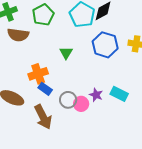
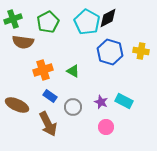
green triangle: (66, 53) -> (73, 71), moved, turned -32
orange cross: (38, 74) -> (43, 70), moved
pink circle: (81, 104) -> (106, 127), moved

